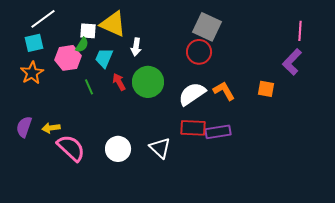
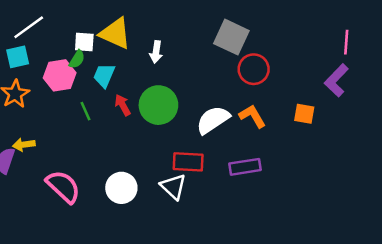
white arrow: (136, 47) -> (156, 52), moved
red circle: (199, 52) -> (254, 69), moved
yellow arrow: (51, 128) -> (24, 145), moved
red rectangle: (193, 128) -> (188, 162), moved

